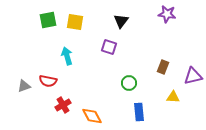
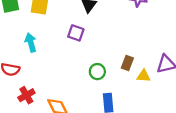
brown rectangle: (163, 67) -> (127, 63), moved
yellow triangle: (173, 97) -> (144, 76), moved

